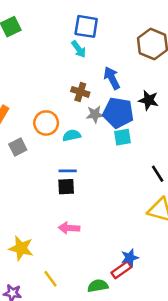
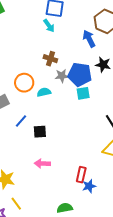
blue arrow: (112, 78) -> (89, 39), moved
blue line: (68, 171) -> (21, 121), moved, turned -48
red rectangle: (121, 270) -> (81, 175), moved, turned -42
yellow line: (50, 279) -> (16, 204), moved

